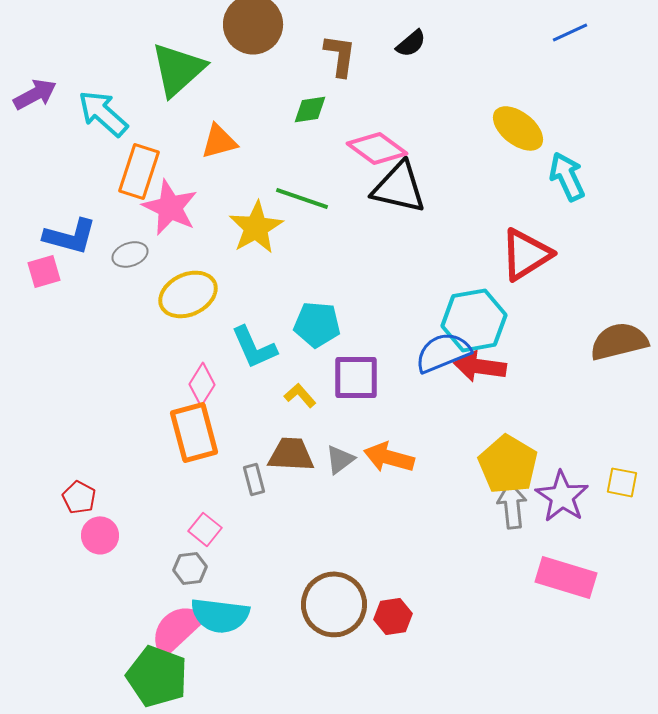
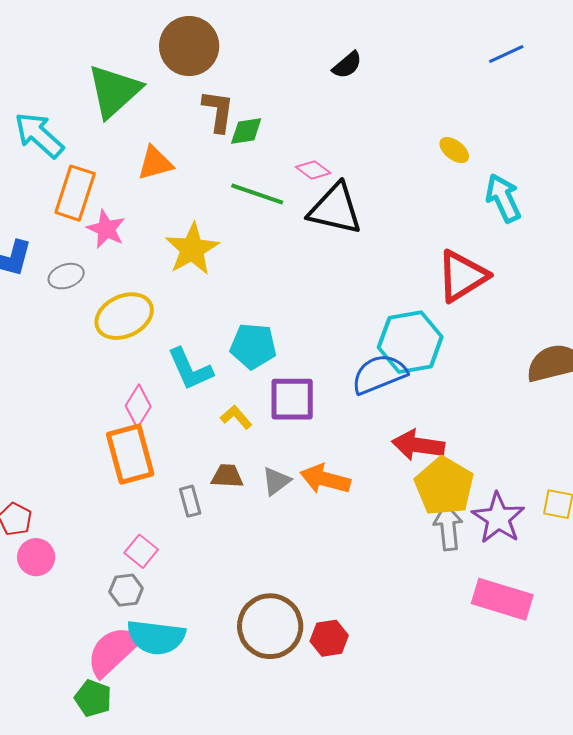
brown L-shape: (340, 55) -> (218, 111), moved
yellow ellipse: (518, 128) -> (454, 150), size x0.6
pink diamond: (377, 148) -> (313, 170), size x0.6
green line: (302, 198) -> (257, 194), moved
pink star: (170, 207) -> (106, 229), size x0.7
red arrow: (480, 366) -> (418, 445), moved
brown trapezoid: (291, 454) -> (227, 476), size x0.7
green pentagon: (157, 676) -> (93, 698), size x0.6

